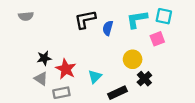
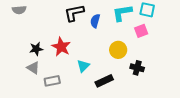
red star: (66, 69) -> (61, 47), moved
black cross: (144, 79) -> (137, 68), moved, turned -32

